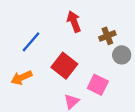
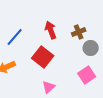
red arrow: (74, 22) -> (51, 30), moved
pink square: (98, 85) -> (87, 75), moved, turned 30

